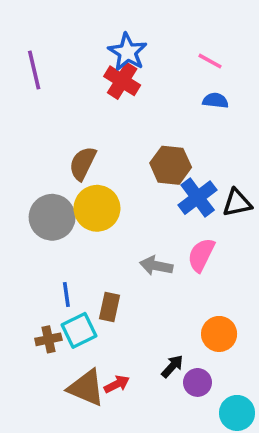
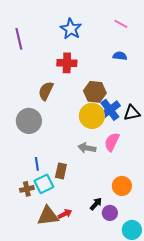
pink line: (210, 61) -> (121, 24), moved
red cross: (122, 81) -> (67, 63), moved, turned -30
yellow circle: (97, 208) -> (92, 116), moved
brown triangle: (86, 388) -> (48, 216), turned -30

